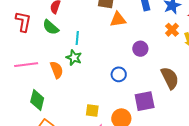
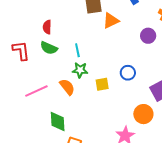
purple circle: (140, 49) -> (148, 36), moved
yellow square: (92, 110) -> (102, 84), moved

